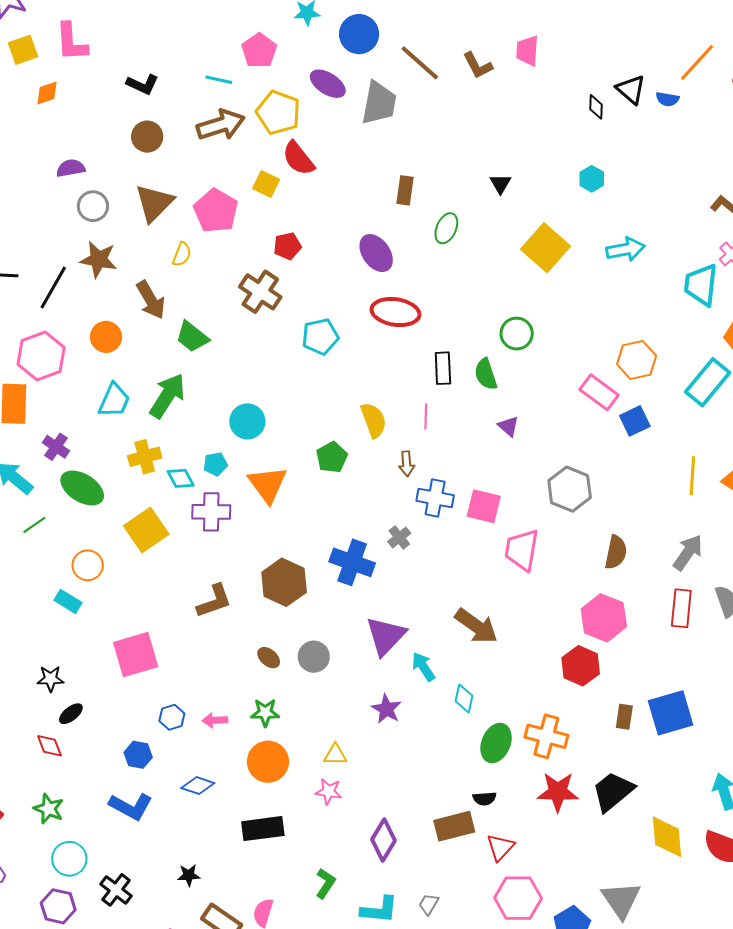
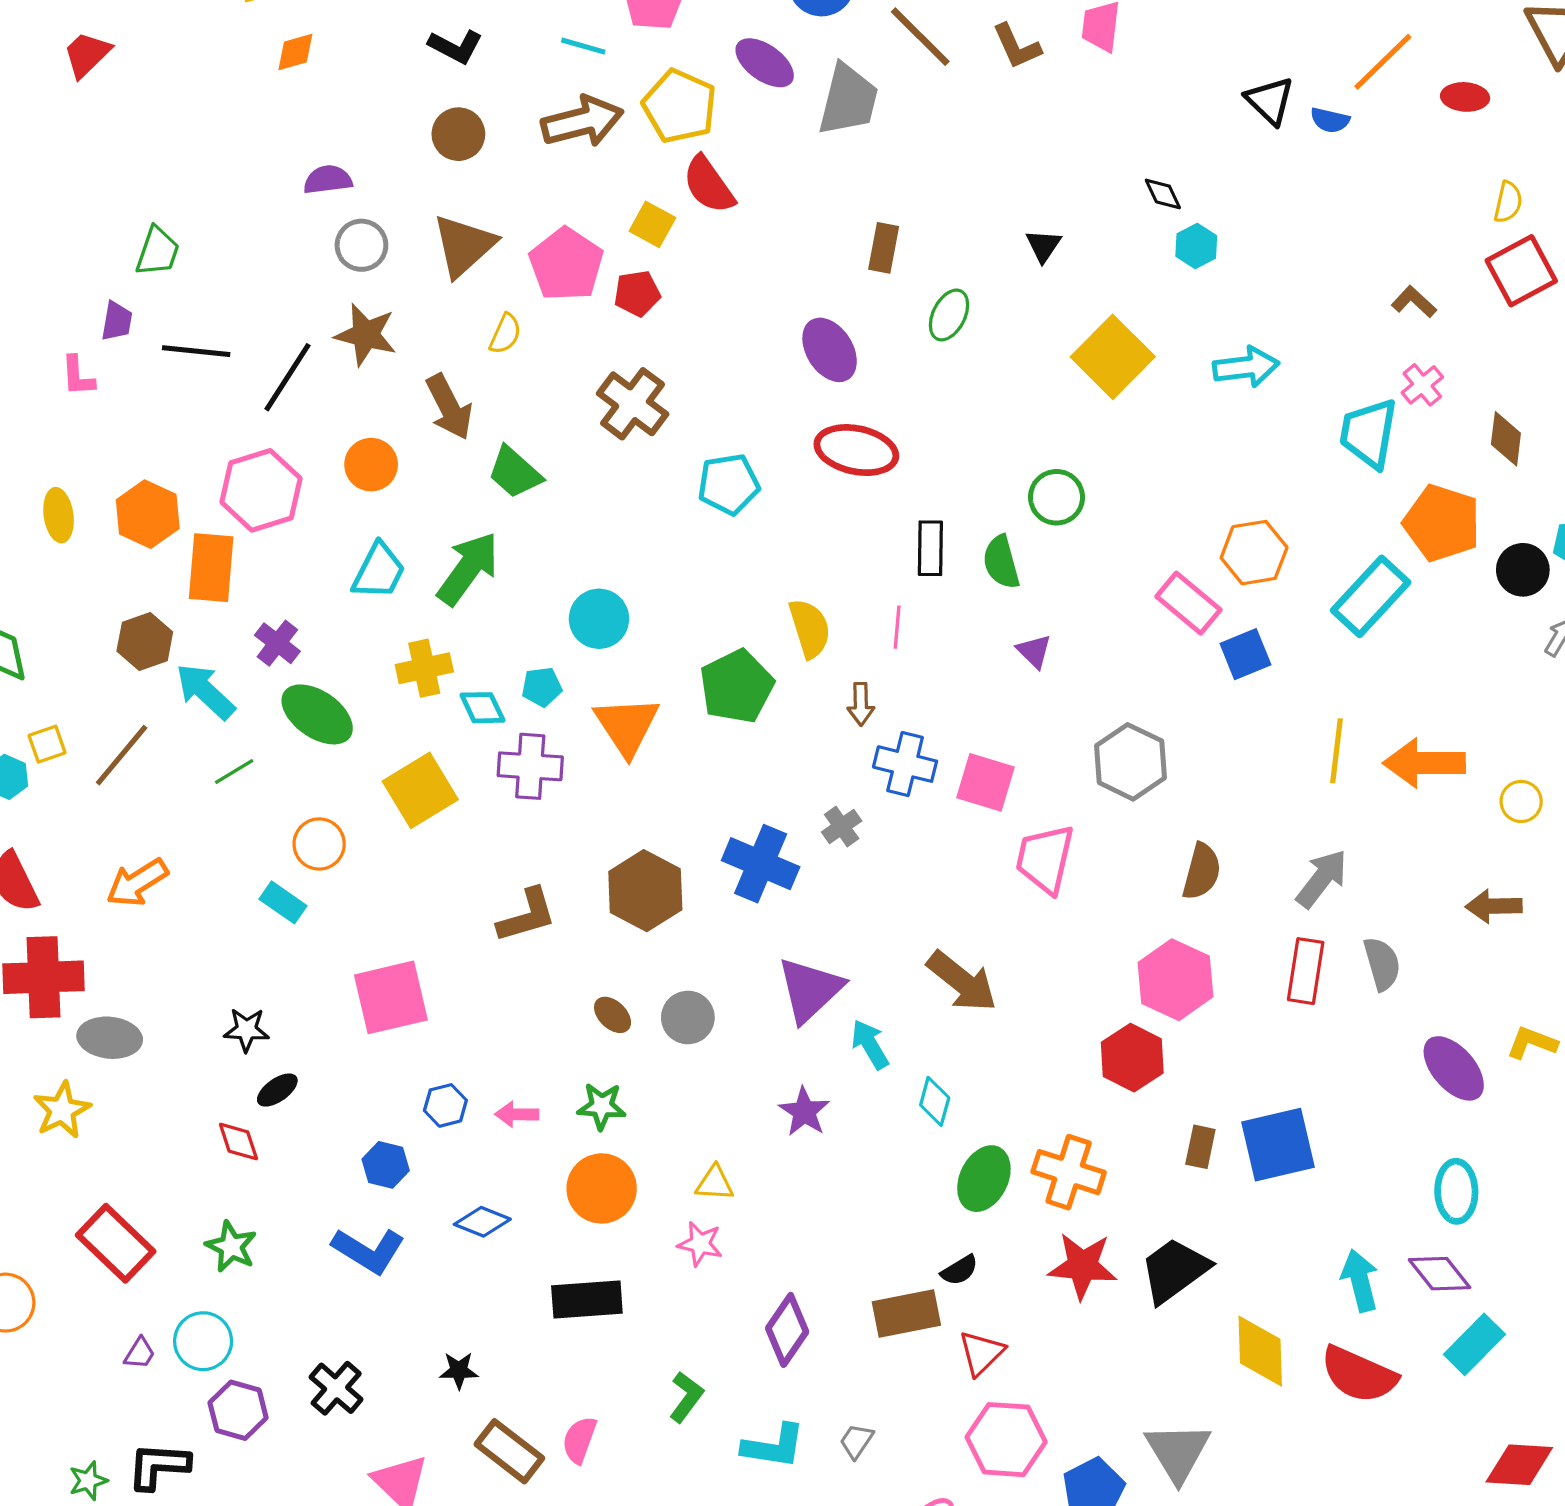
black diamond: (596, 107) -> (1163, 194), moved, turned -30
red pentagon: (287, 246) -> (637, 293), moved
green pentagon: (332, 457) -> (737, 686), size x1.4
black semicircle: (484, 799) -> (959, 1270), turned -30
cyan circle: (69, 859) -> (203, 1341), moved

